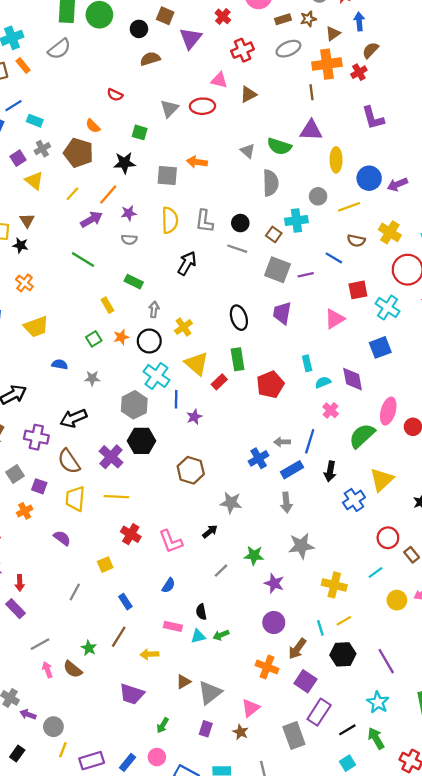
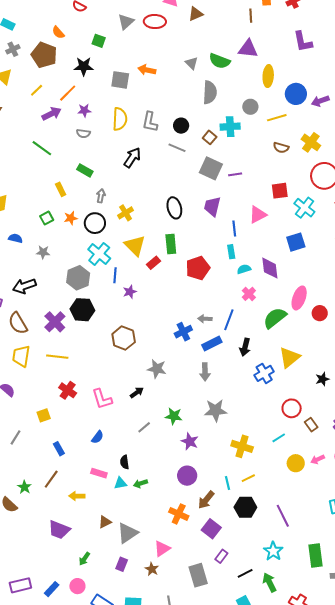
blue line: (334, 258) -> (234, 229), moved, turned 49
purple rectangle: (319, 712) -> (221, 556), size x0.6

